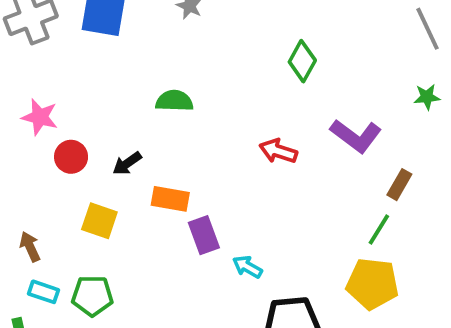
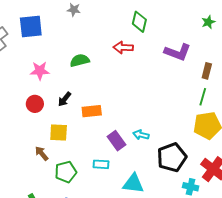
pink star: (40, 117) -> (40, 71), moved
red arrow: (278, 151) -> (123, 48), moved
purple rectangle: (204, 235) -> (117, 141), moved
brown arrow: (30, 247) -> (42, 153), moved
cyan rectangle: (44, 292) -> (101, 164), moved

